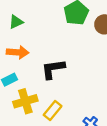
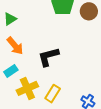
orange arrow: (18, 52) -> (15, 46), turned 54

